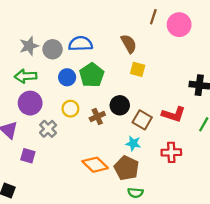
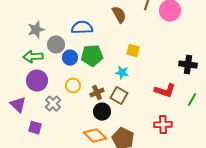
brown semicircle: (129, 44) -> (119, 15), moved
gray circle: (53, 49) -> (56, 45), moved
green pentagon: (92, 75) -> (92, 56), turned 30
black circle: (120, 105) -> (102, 112), moved
brown square: (142, 120) -> (119, 96), moved
cyan star: (133, 143) -> (122, 73), moved

